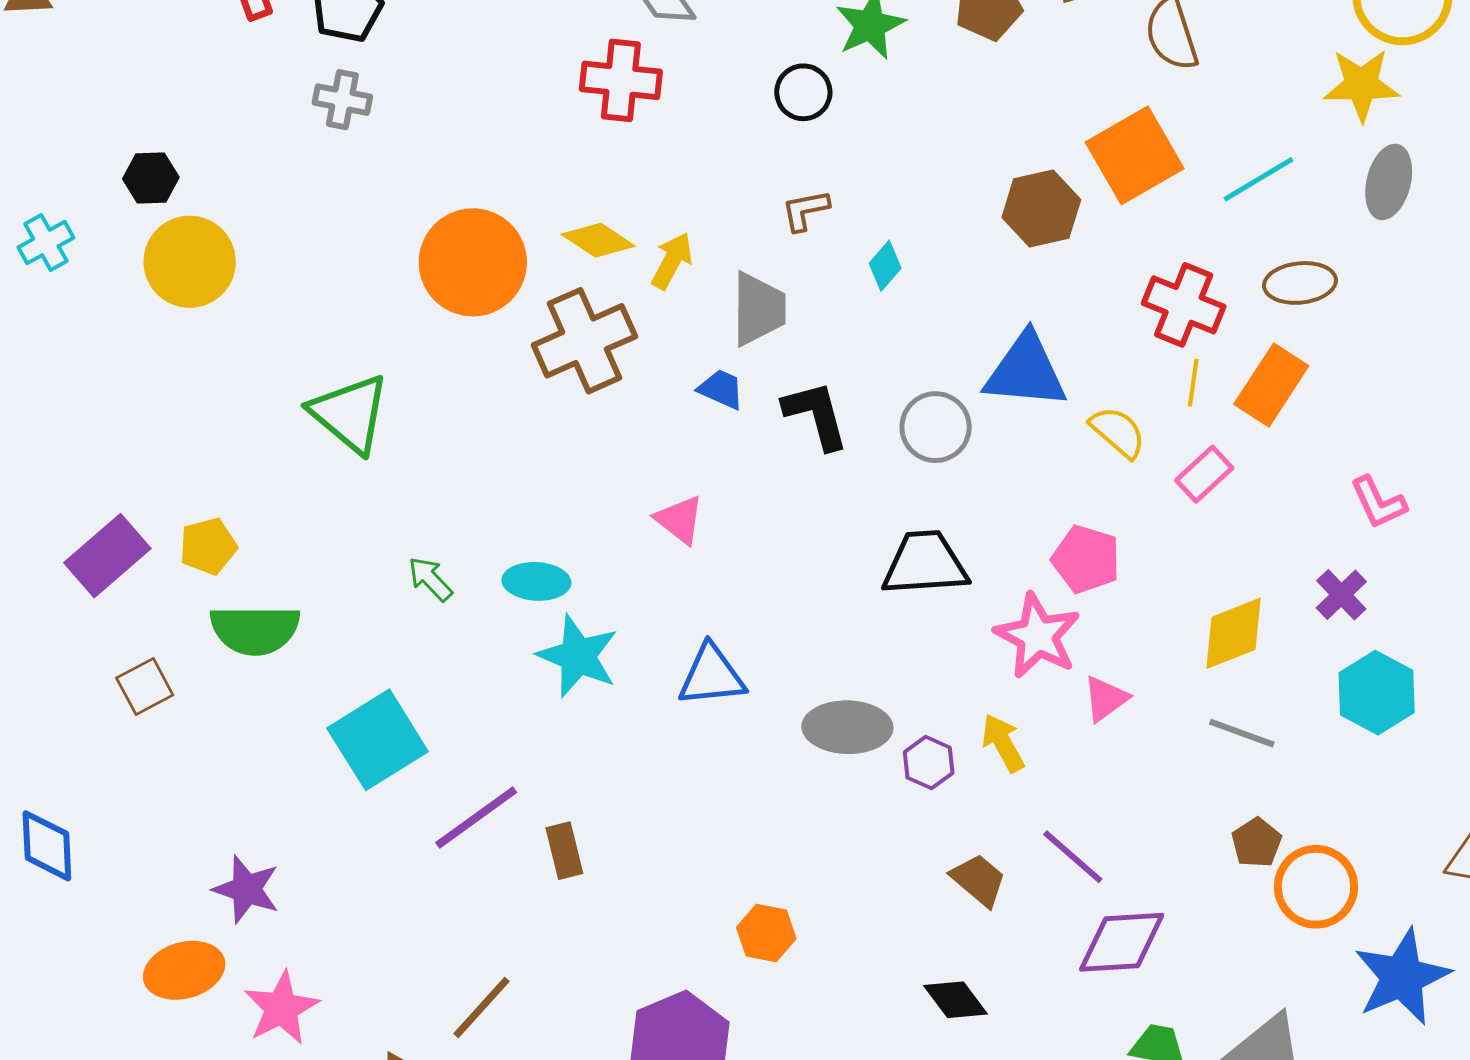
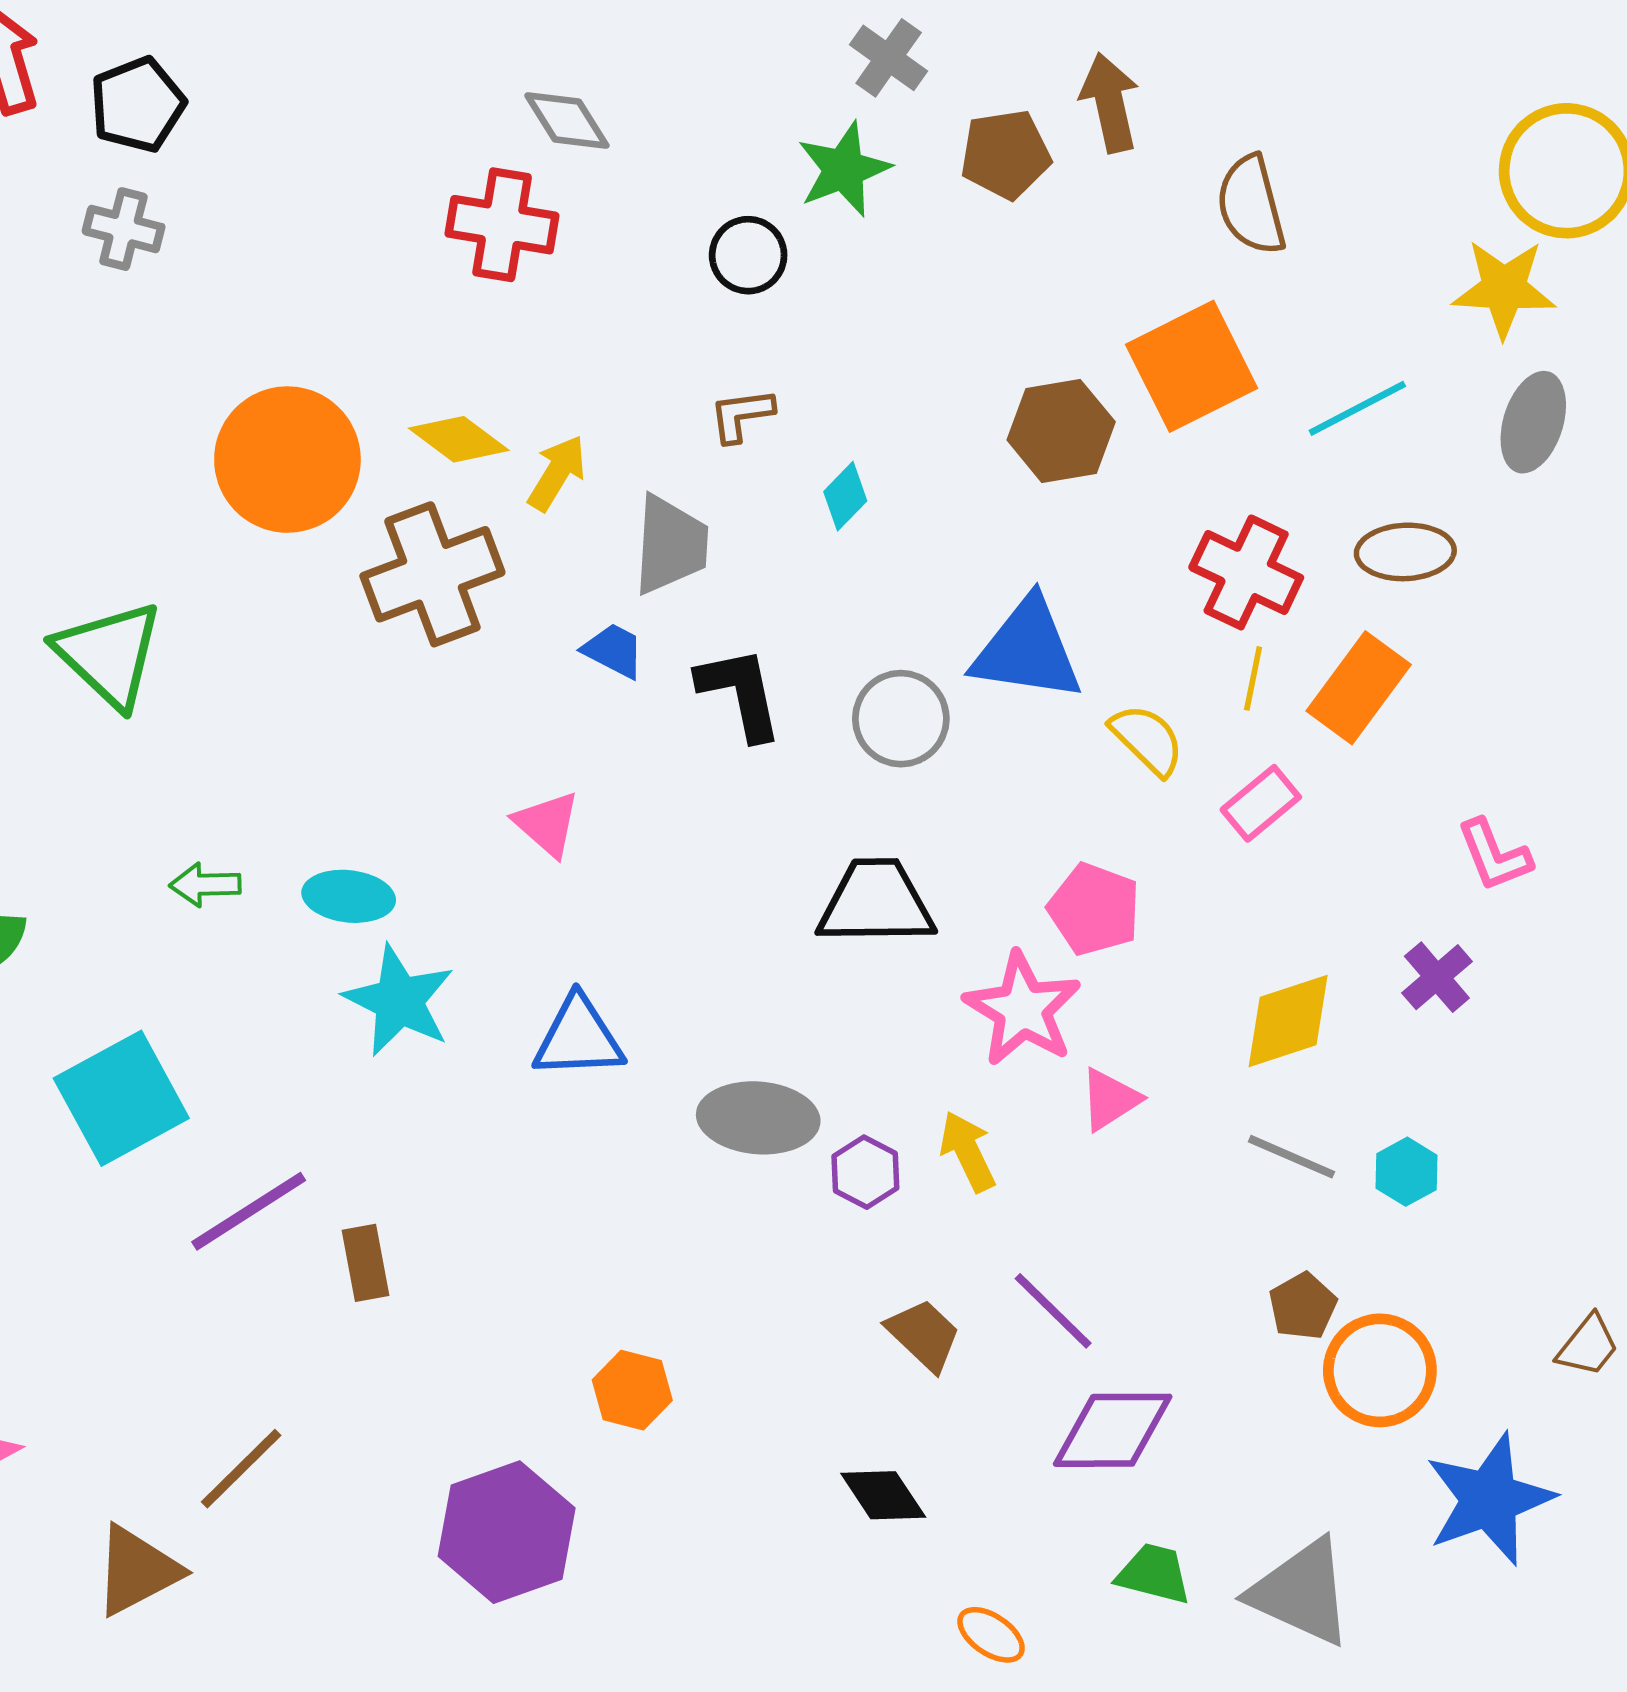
green arrow: (430, 579) -> (205, 885), turned -51
cyan hexagon: (1377, 693) -> (1406, 1172), moved, size x0.6

